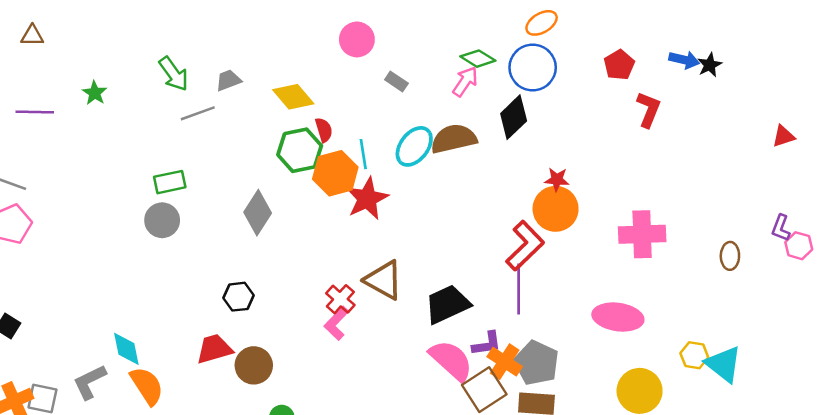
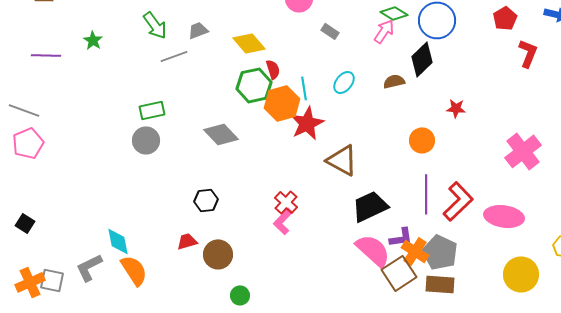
brown semicircle: (454, 139) -> (394, 81), moved, size x0.6
cyan ellipse: (414, 146) -> (344, 82), size x0.7
orange circle: (556, 209) -> (422, 140), moved, size x0.7
gray diamond: (258, 213) -> (221, 134), turned -76
pink cross: (642, 234) -> (523, 151), turned -36
red L-shape: (525, 246) -> (458, 201), moved
brown triangle: (384, 280) -> (342, 160), moved
red trapezoid: (214, 349) -> (187, 241), size x0.7

